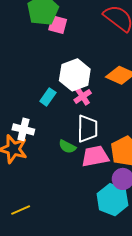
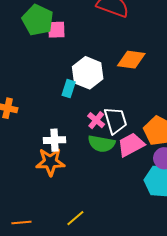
pink cross: (83, 96) -> (96, 120), moved
cyan rectangle: (48, 97) -> (69, 89), moved
green semicircle: (67, 147) -> (101, 144), size x1.5

